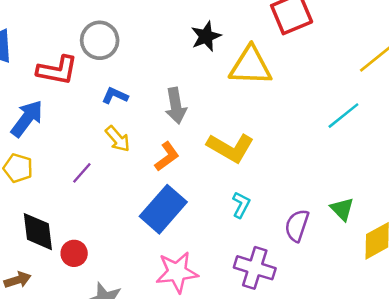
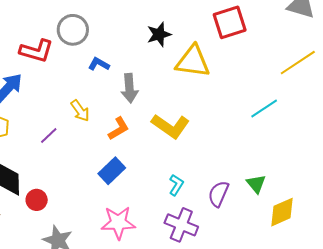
blue L-shape: (115, 96) -> (99, 64), moved
cyan L-shape: (241, 205) -> (176, 185), moved
blue rectangle: (163, 209) -> (112, 171), size x0.7

